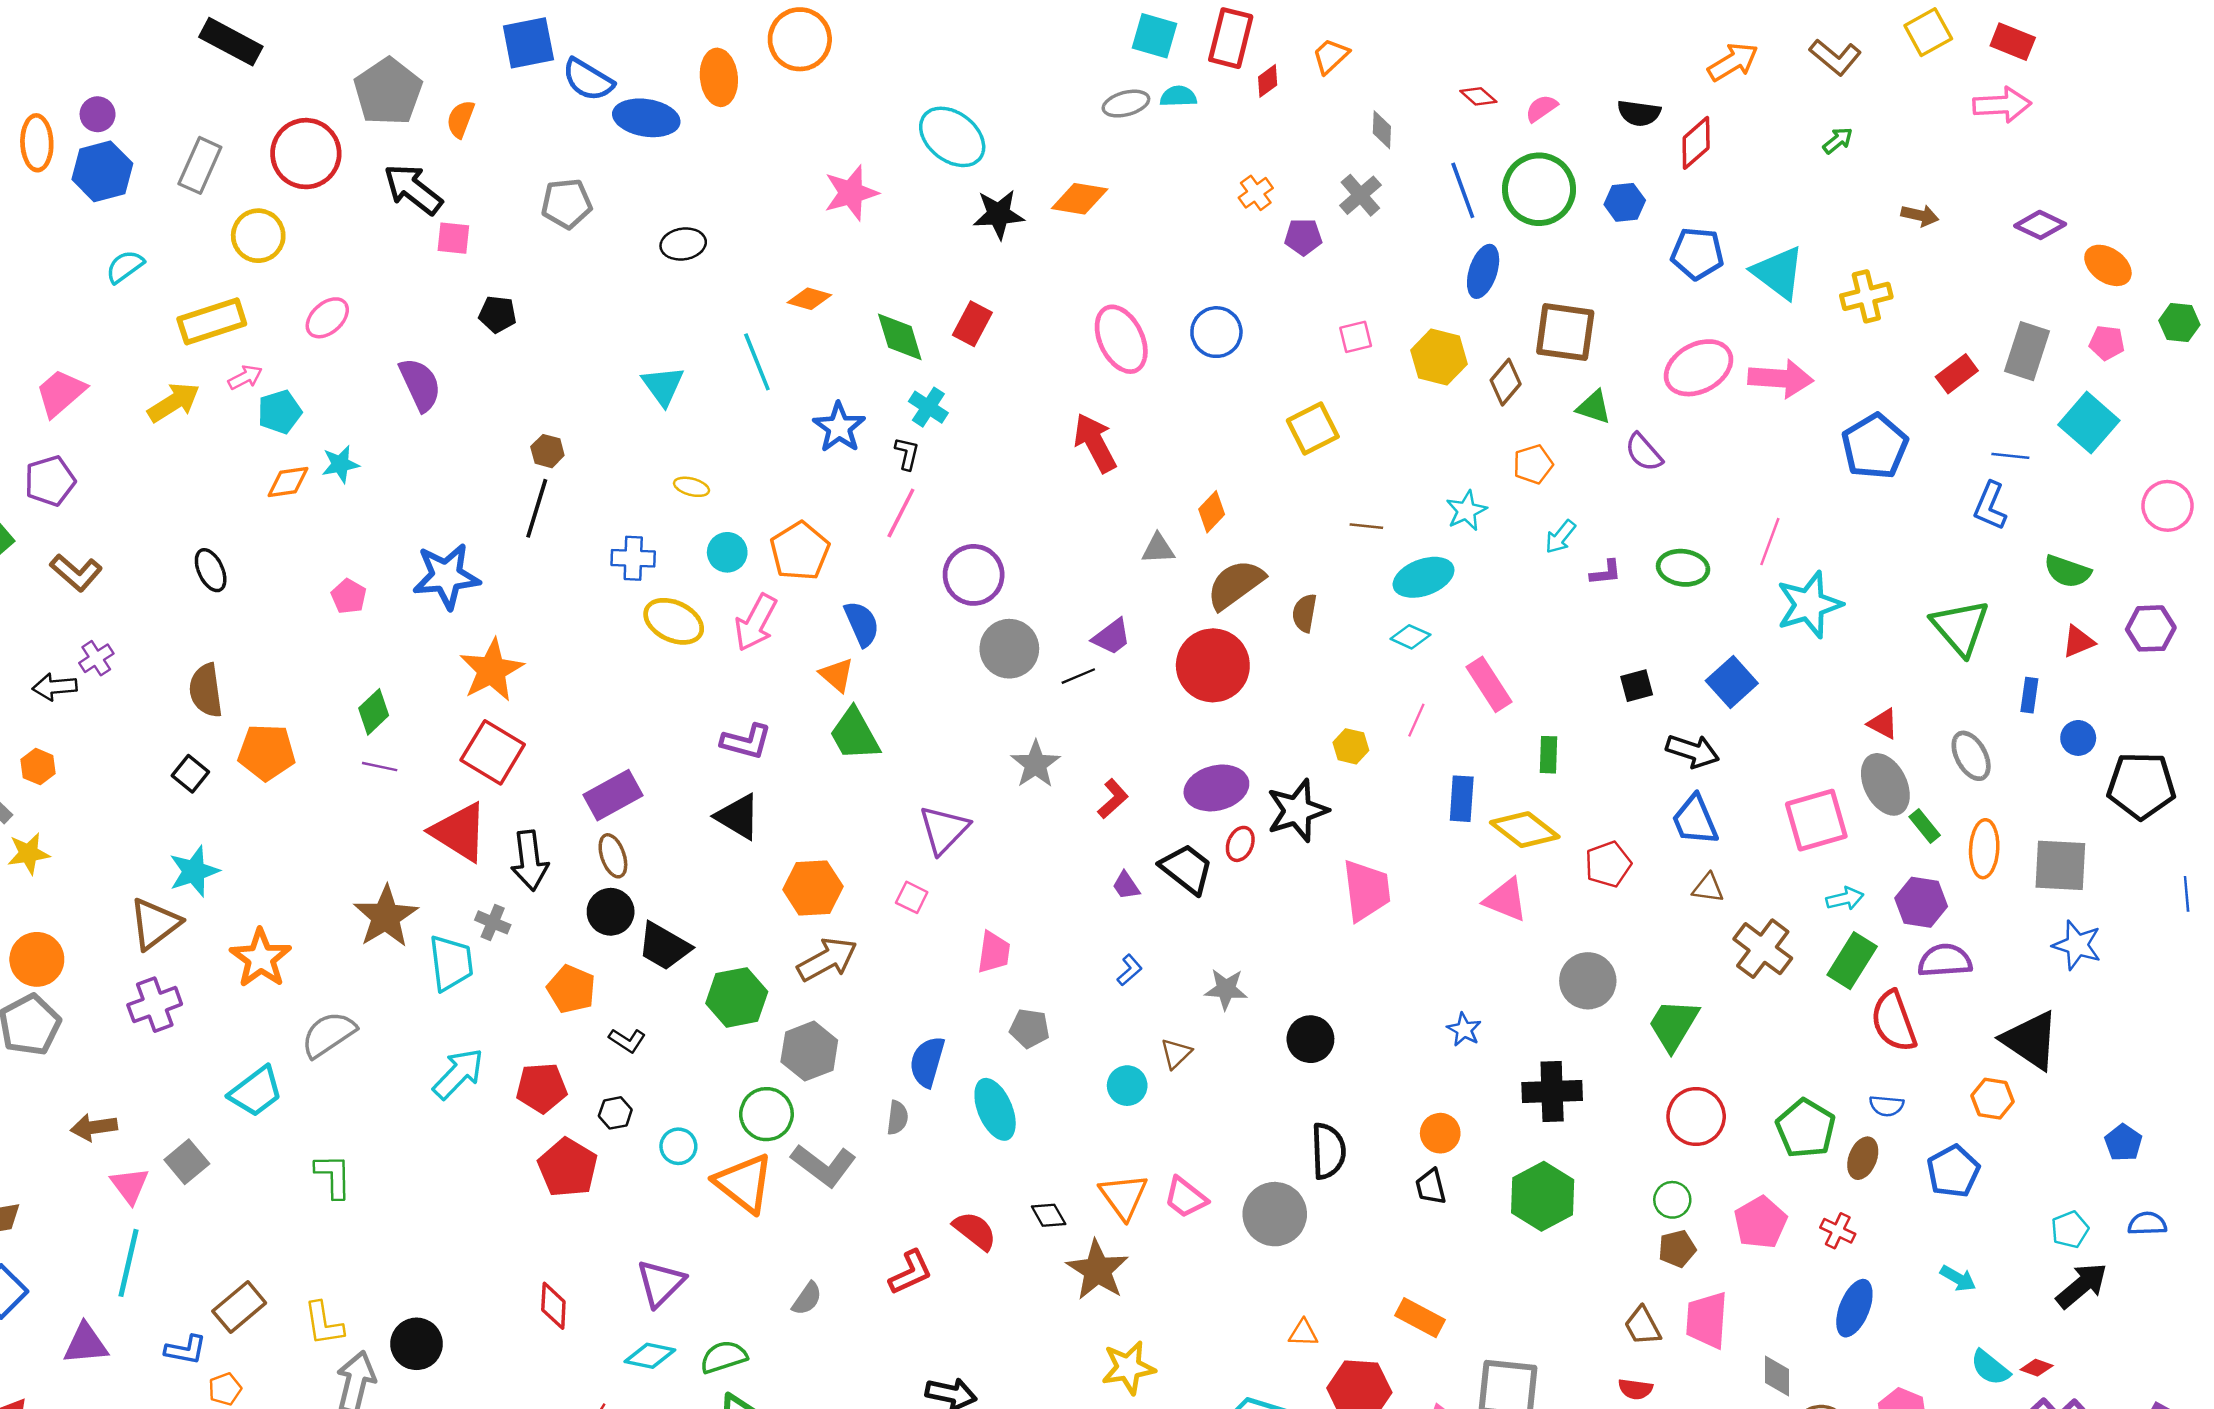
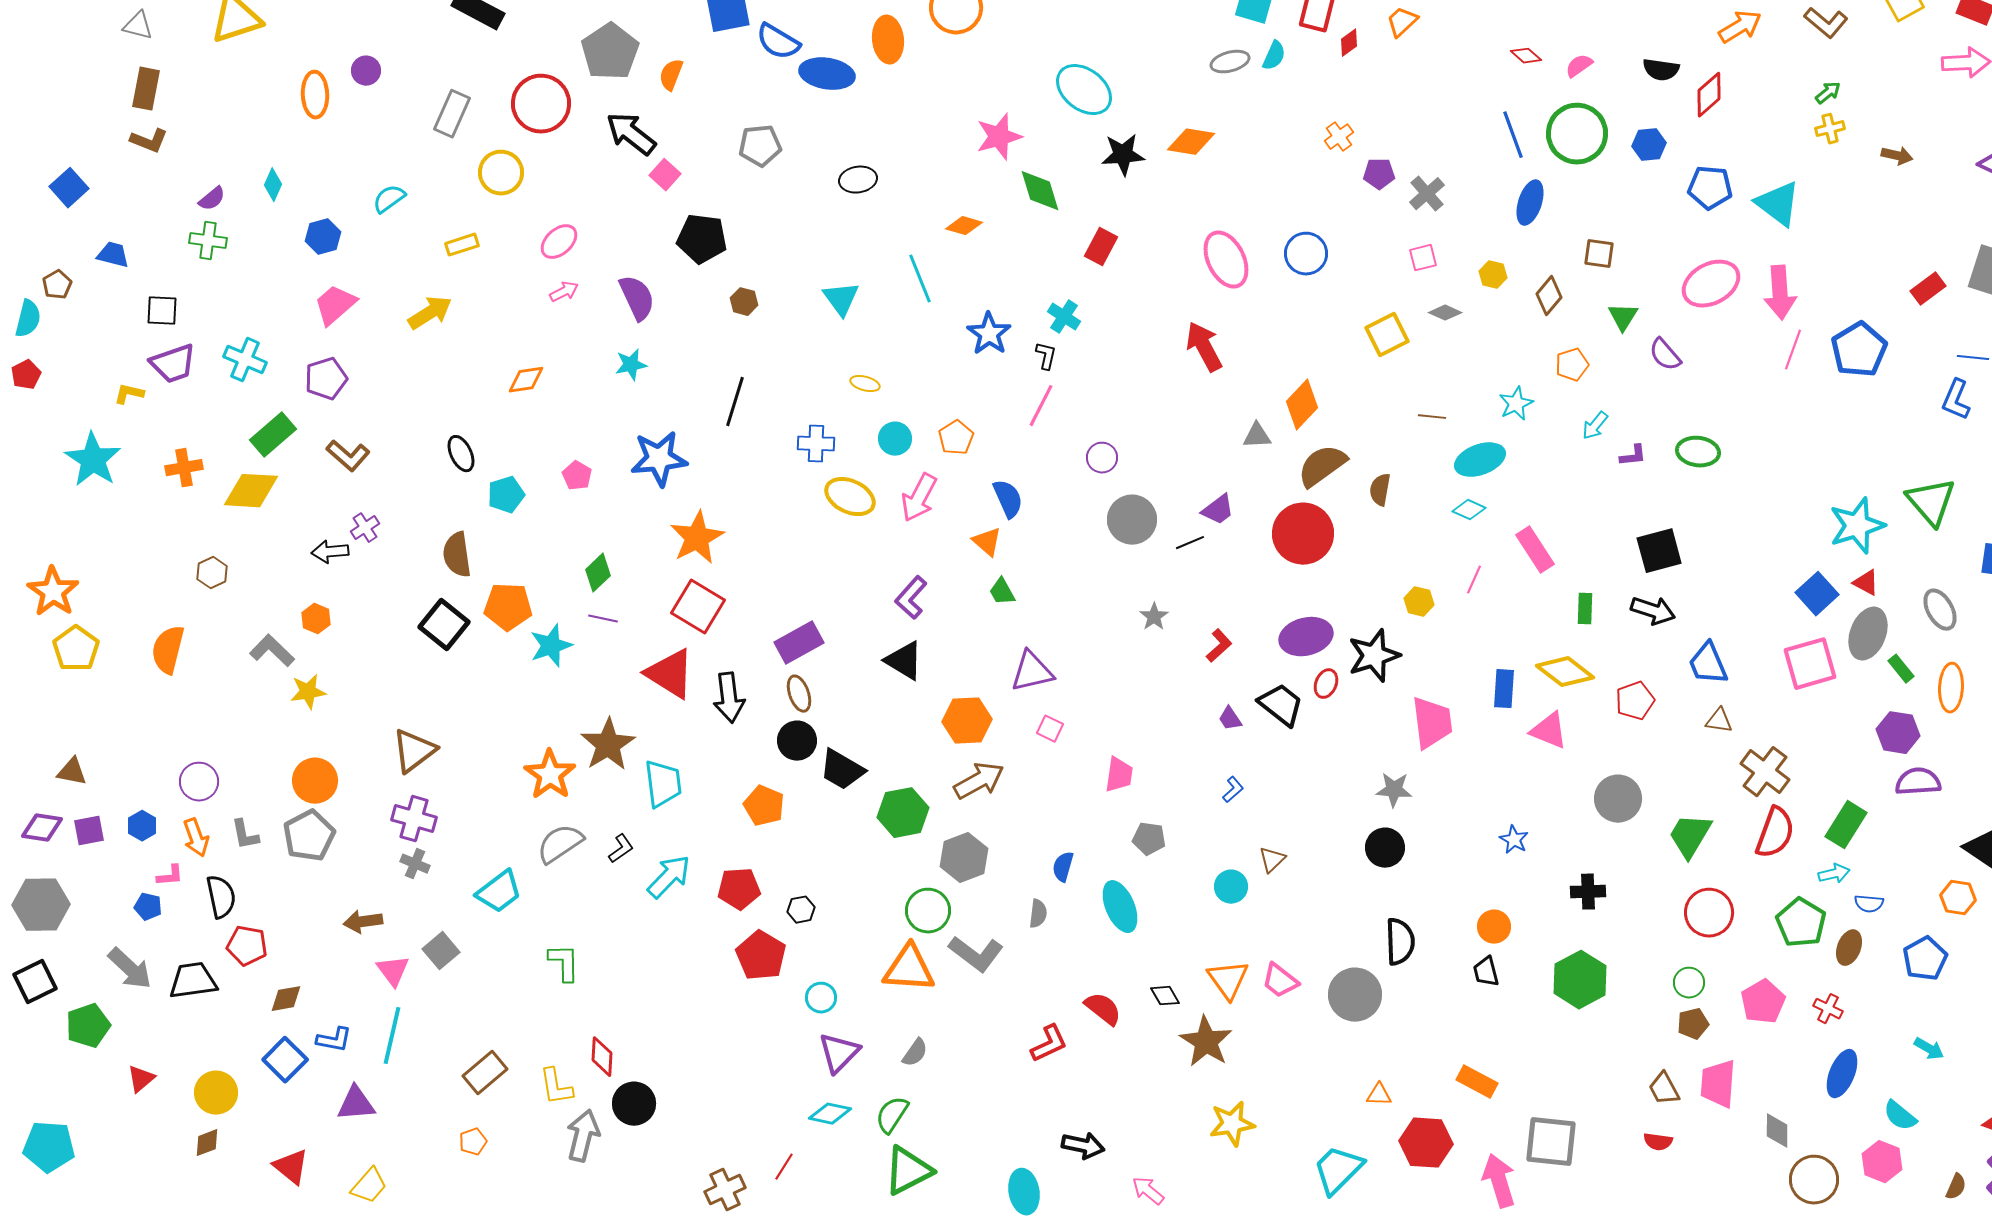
cyan semicircle: (1178, 96) -> (1274, 56), turned 116
gray diamond: (1382, 130) -> (1445, 313), moved, turned -68
blue hexagon: (102, 171) -> (323, 237), moved, size x0.7
gray cross: (1360, 195) -> (1427, 194), moved
pink square: (453, 238) -> (665, 175), turned 36
yellow cross: (1866, 296) -> (1830, 129), moved, size x0.7
black pentagon: (497, 314) -> (702, 239), size x1.6
yellow rectangle: (212, 321) -> (462, 245), size x0.6
brown square: (1565, 332) -> (1599, 254), size x0.6
green diamond: (900, 337) -> (1040, 191), moved
yellow hexagon: (1439, 357) -> (1493, 275), size x0.6
pink arrow: (245, 377) -> (564, 292), moved
pink arrow: (1781, 379) -> (1780, 293), turned 82
green triangle: (1594, 407) -> (1623, 317), turned 44
cyan pentagon: (280, 412) -> (506, 495), moved
brown hexagon: (547, 451) -> (744, 302), moved
cyan star: (340, 464) -> (631, 365), moved
orange diamond: (1212, 512) -> (1302, 405), size x1.4
pink line: (1770, 542) -> (1793, 350), moved
orange pentagon: (800, 551) -> (956, 438), size x0.7
purple circle: (974, 575) -> (1102, 458), size x0.6
cyan star: (1809, 605) -> (1857, 526), moved
blue square: (1732, 682) -> (1817, 594), moved
black square: (1637, 686) -> (1659, 551), size x1.6
green trapezoid: (855, 734) -> (1002, 592), size x0.6
purple L-shape: (746, 742) -> (911, 598), turned 117
black arrow: (1693, 751) -> (1653, 611), moved
gray star: (1035, 764) -> (1154, 617), size x0.7
black square: (190, 774) -> (444, 625), size x1.6
gray ellipse: (1885, 784) -> (1868, 634), turned 48
blue rectangle: (1462, 799) -> (1504, 689), moved
purple triangle: (944, 830) -> (1032, 672), moved, turned 33
cyan star: (194, 871) -> (551, 646), moved
cyan arrow: (1845, 899) -> (1834, 874), moved
gray cross: (493, 922) -> (415, 864), moved
orange star: (261, 958) -> (550, 775), moved
green rectangle: (1852, 961) -> (1846, 825), moved
gray star: (1226, 989) -> (1394, 790), moved
purple cross: (155, 1005) -> (414, 819), turned 36
red semicircle: (1894, 1021) -> (1775, 833), moved, turned -140
black L-shape: (627, 1040) -> (621, 849), moved, turned -68
blue semicircle: (927, 1062) -> (1063, 867), size x0.7
black cross: (1552, 1092) -> (1588, 892), size x0.7
cyan circle: (678, 1146) -> (821, 998), moved
orange triangle: (744, 1183) -> (909, 969), turned -34
gray semicircle: (807, 1299) -> (915, 1053), moved
red diamond: (553, 1306) -> (602, 1057), moved
blue L-shape: (186, 1350) -> (334, 1040), moved
green semicircle: (724, 1357) -> (892, 1115), turned -39
cyan semicircle: (1990, 1368) -> (1900, 1116), moved

